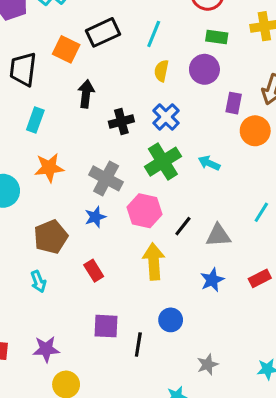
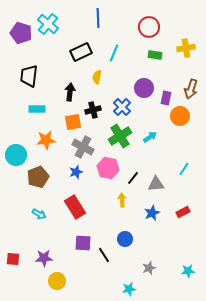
orange square: (66, 49) -> (73, 122), moved, turned -36
purple circle: (204, 69) -> (144, 88), moved
yellow semicircle: (161, 71) -> (97, 77), moved
cyan rectangle: (35, 120) -> (37, 109), turned 70
cyan arrow: (209, 163) -> (150, 137), turned 120
brown pentagon: (51, 237) -> (38, 177), moved
yellow arrow: (154, 261) -> (122, 200), moved, size x0.6
red rectangle: (94, 271) -> (75, 207), size x1.6
cyan arrow: (38, 281) -> (39, 214), turned -40
black line: (138, 345) -> (104, 255), turned -42

